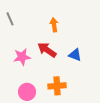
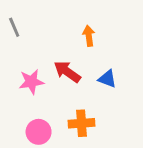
orange arrow: (54, 25) -> (89, 36), moved

